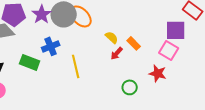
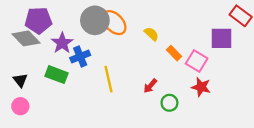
purple star: (42, 14) -> (62, 43), moved
yellow semicircle: (112, 37) -> (151, 34), moved
pink square: (169, 50) -> (197, 61), moved
red arrow: (117, 53) -> (150, 86), moved

